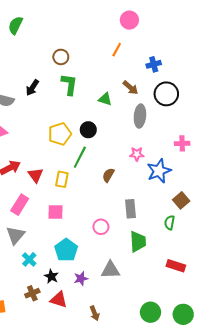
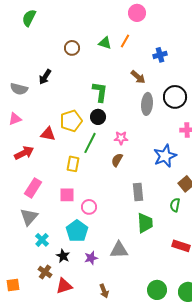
green L-shape: (69, 84) -> (100, 92), moved
black circle: (166, 94) -> (175, 97), moved
green triangle: (105, 99) -> (105, 43), moved
pink star: (137, 154) -> (121, 138), moved
red triangle: (36, 175) -> (48, 134), moved, turned -42
pink circle: (101, 227) -> (89, 207), moved
brown cross: (32, 293) -> (45, 272), turned -32
red triangle: (59, 300) -> (64, 286), moved, turned -36

